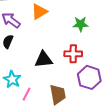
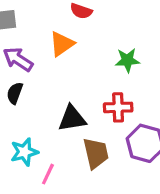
cyan star: (12, 79) -> (24, 152), turned 30
brown trapezoid: (58, 94) -> (96, 153), moved

